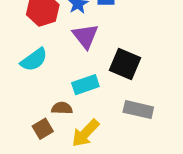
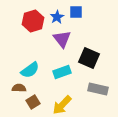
cyan semicircle: (34, 60) -> (30, 70), moved
brown semicircle: (62, 108) -> (19, 88), moved

